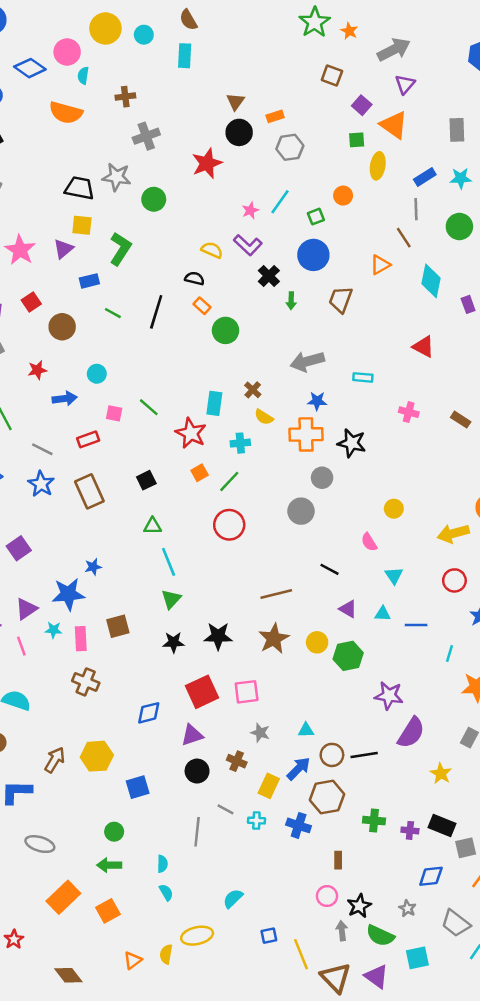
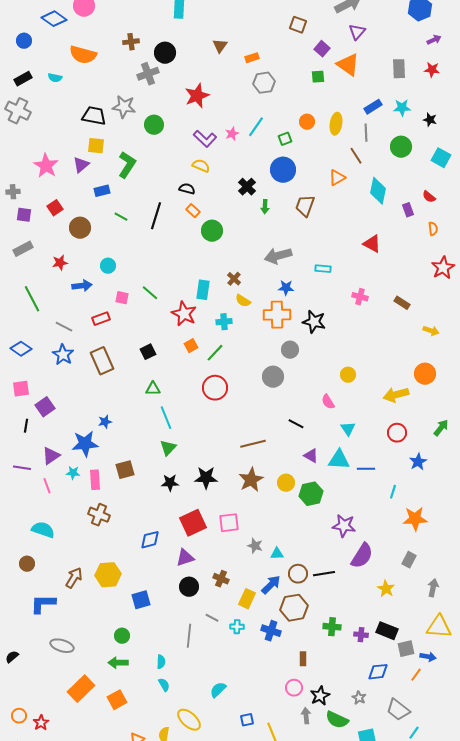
cyan semicircle: (83, 75) -> (55, 78), moved, turned -88
black circle: (239, 132) -> (165, 53), moved
yellow ellipse: (378, 166) -> (336, 124), moved
purple L-shape: (248, 245) -> (205, 139), moved
cyan triangle: (383, 614) -> (339, 460), size x1.6
gray star: (260, 733) -> (255, 546), moved
yellow ellipse: (197, 936) -> (189, 720), turned 55

